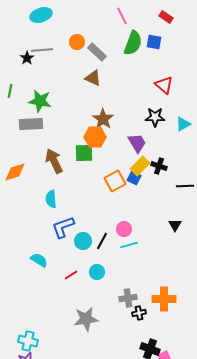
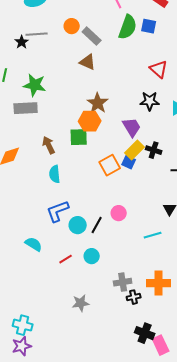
brown arrow: (54, 161) -> (49, 145), size x0.7
cyan semicircle: (51, 199) -> (55, 174), moved
cyan line: (129, 245) -> (153, 235), moved
gray star: (86, 319) -> (81, 303), size x0.7

